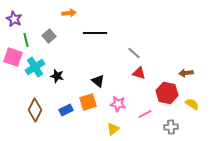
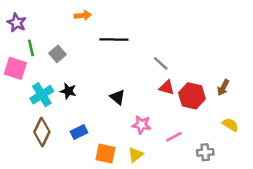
gray square: (49, 36) -> (57, 54), moved
cyan cross: (35, 67) -> (42, 95), moved
brown arrow: (186, 73) -> (223, 88), turned -56
red hexagon: (167, 93) -> (192, 96), moved
orange square: (88, 102) -> (105, 154), moved, turned 30

